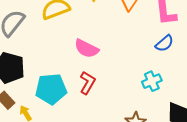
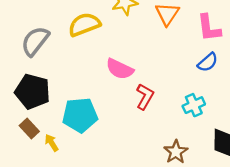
red L-shape: (88, 83) -> (145, 97), moved

